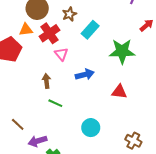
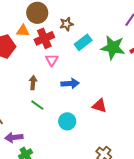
green star: (122, 51) -> (113, 48), moved
cyan circle: (91, 128) -> (67, 121), moved

